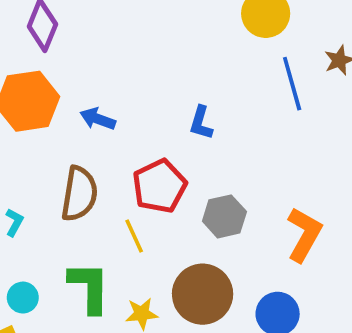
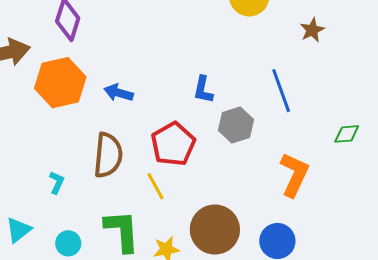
blue line: (292, 84) -> (281, 91), moved
gray hexagon: (224, 216) -> (236, 125), moved

